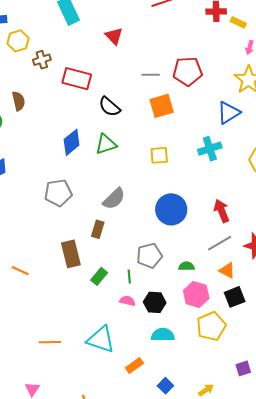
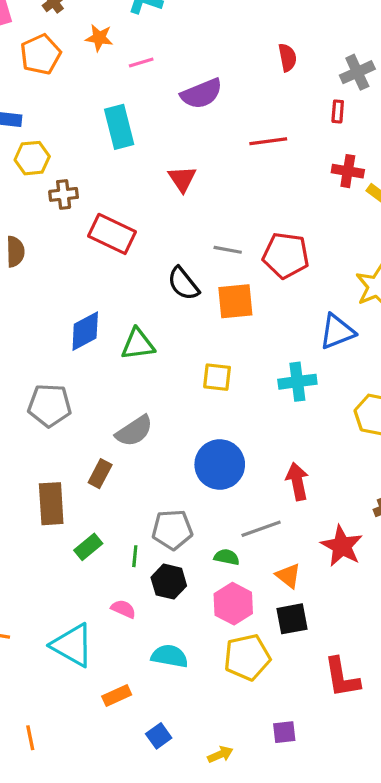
black semicircle: (109, 107) -> (183, 284), moved
gray line: (220, 243) -> (261, 529), moved
pink semicircle: (127, 301) -> (123, 609), moved
black hexagon: (155, 302) -> (169, 582), moved

